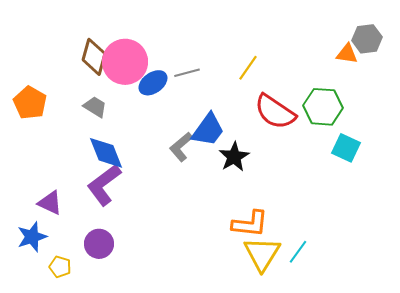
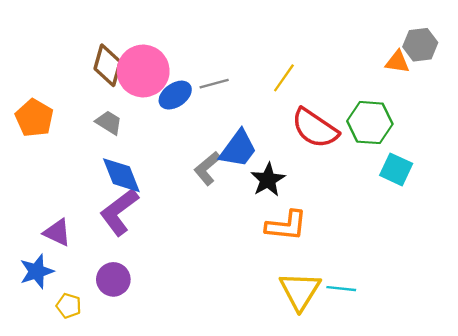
orange L-shape: (250, 224) -> (286, 226), moved
cyan line: (298, 252) -> (341, 289), turned 60

